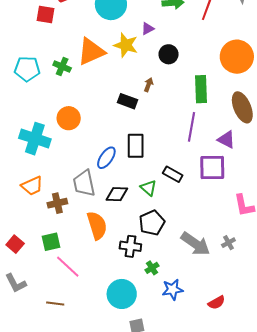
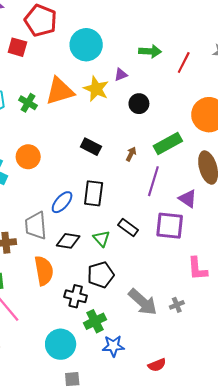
brown arrow: (149, 85) -> (131, 154), moved
green rectangle: (201, 89) -> (168, 144), turned 56
green cross: (152, 268) -> (95, 321), size x1.5

